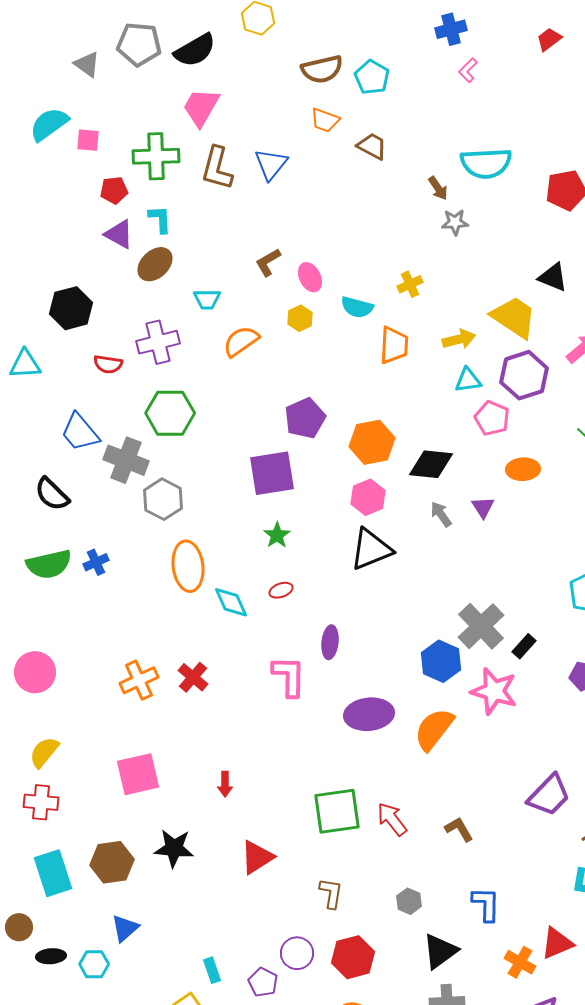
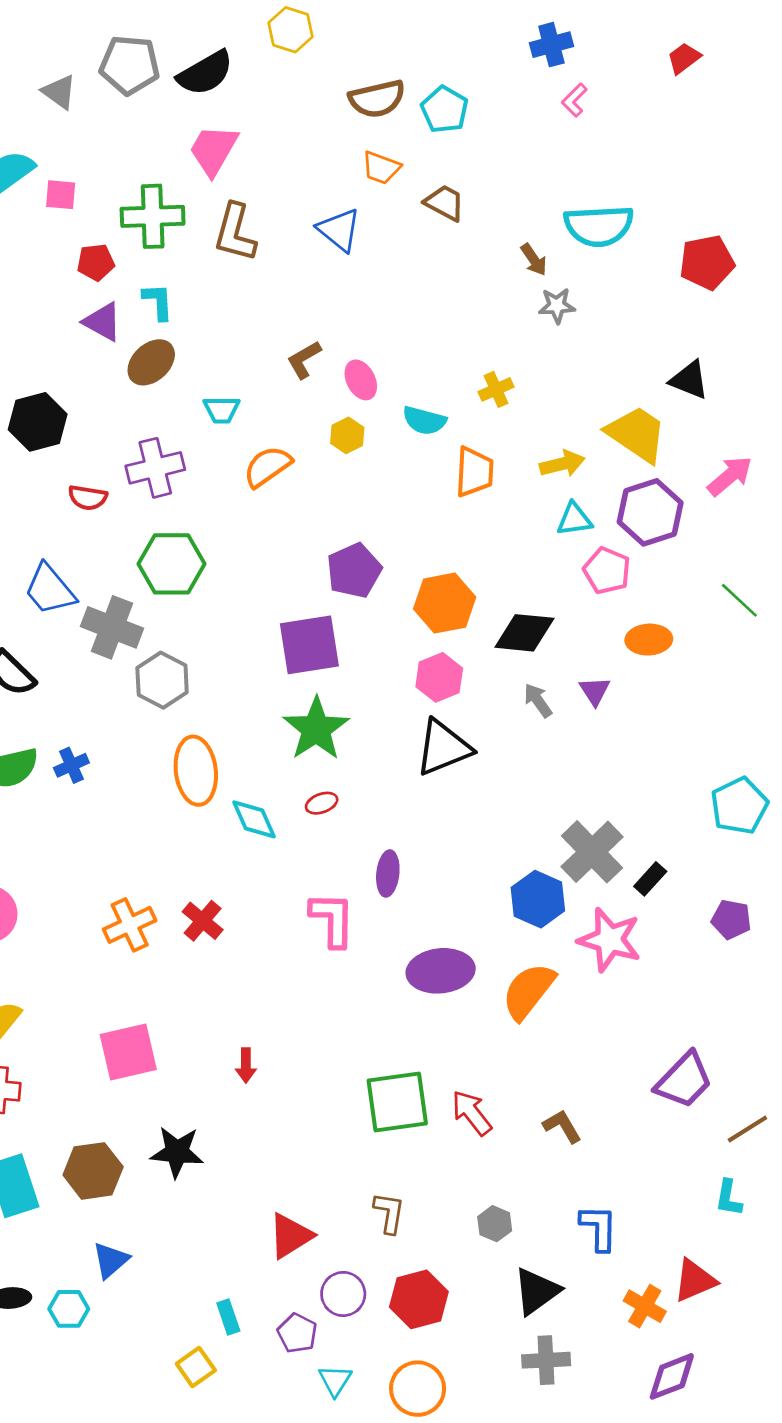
blue triangle: (271, 164) -> (339, 230), moved, turned -30
green star: (277, 535) -> (316, 729), size x1.8
red triangle: (257, 857) -> (290, 1236), moved

